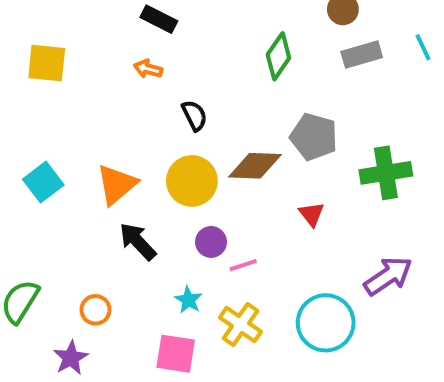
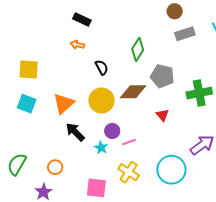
green diamond: (278, 56) -> (138, 49), moved
yellow square: (47, 63) -> (29, 70), moved
cyan square: (43, 182) -> (27, 104), turned -30
cyan star: (188, 300) -> (101, 148), moved

